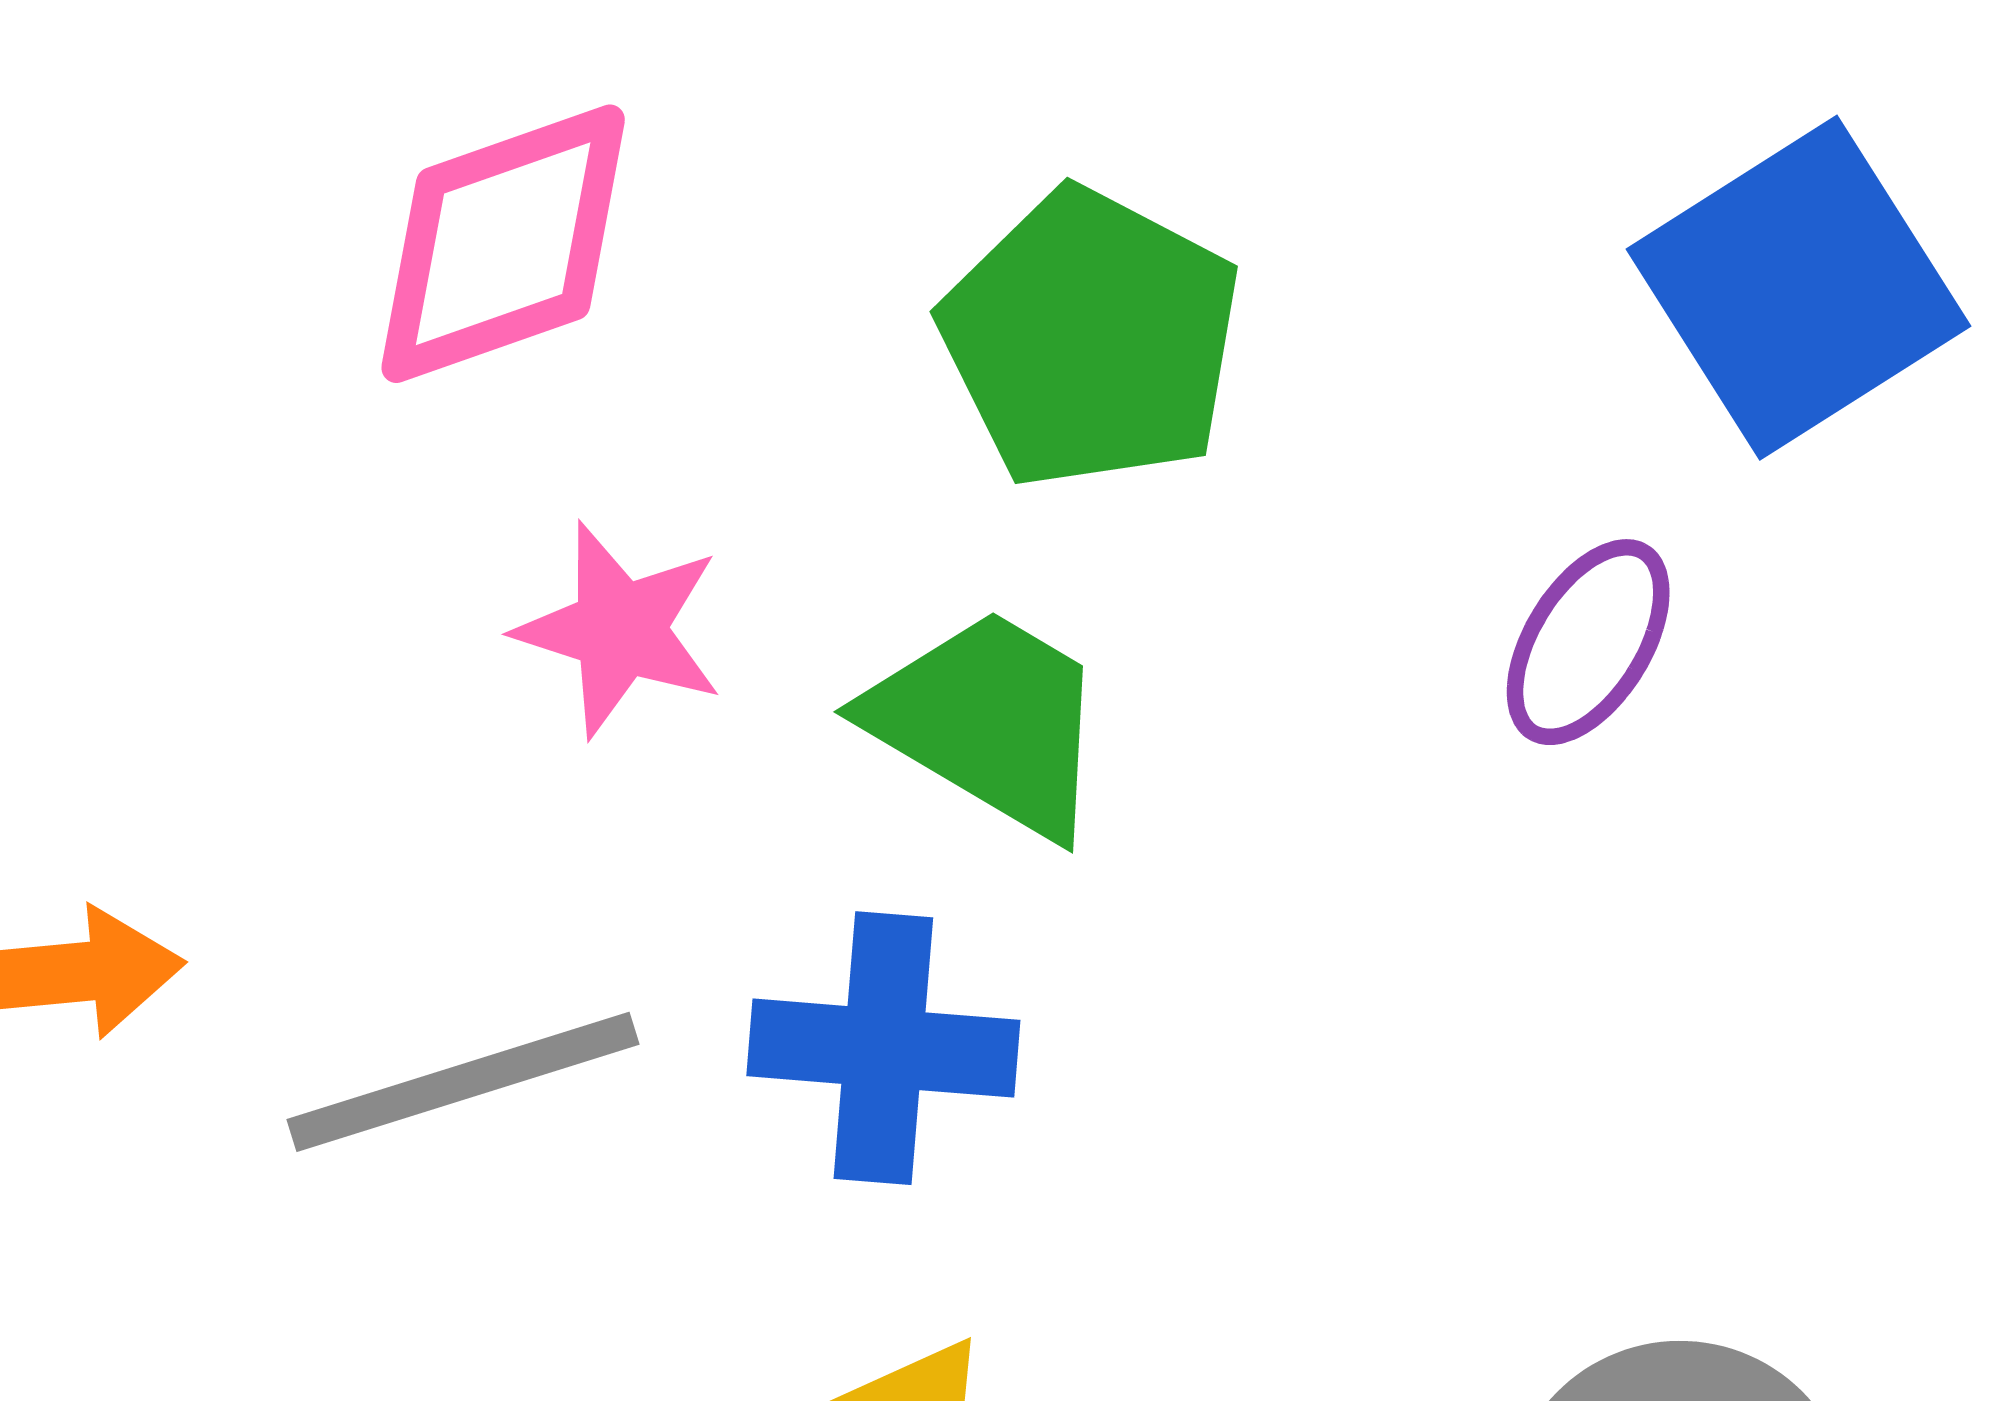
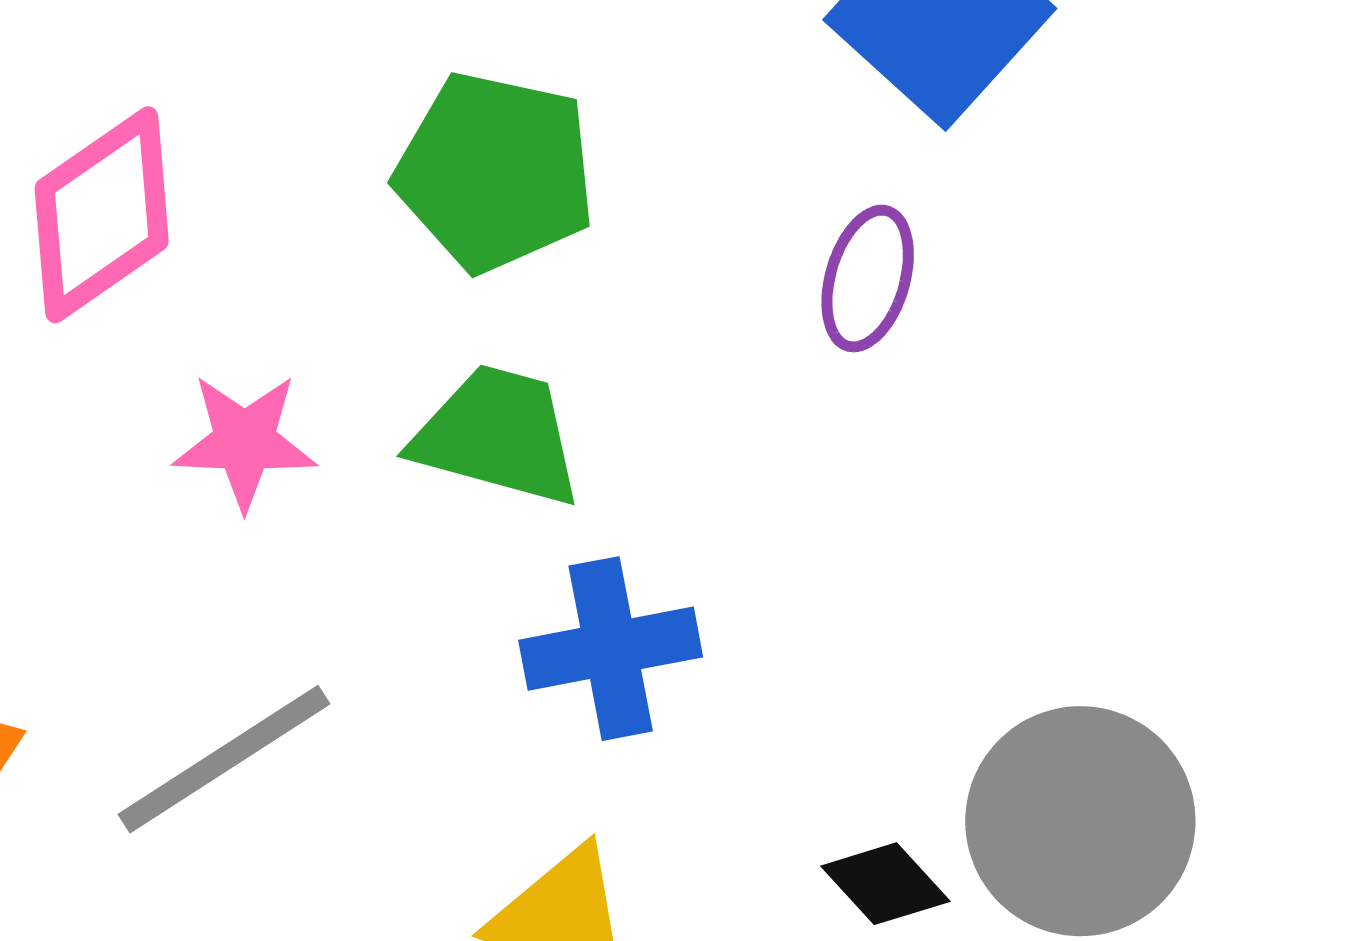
blue cross: (883, 1048) -> (611, 649), moved

